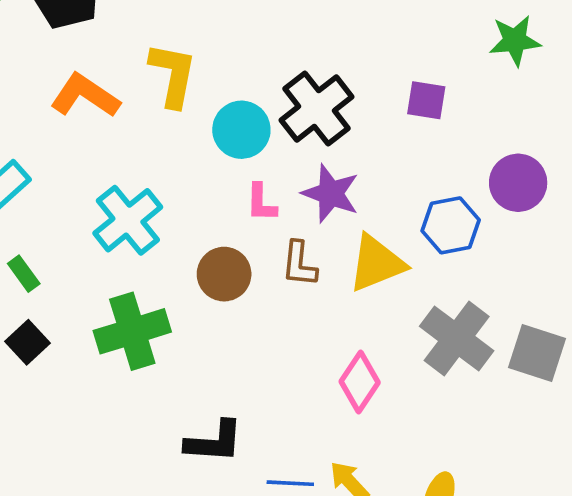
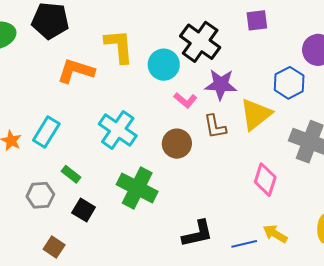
pink L-shape: (261, 203) -> (185, 100), turned -35
green cross: (132, 331) -> (137, 188), turned -30

